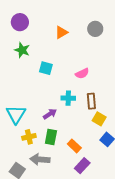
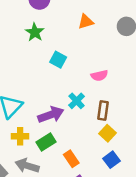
cyan cross: (68, 98) -> (77, 101), turned 32
purple arrow: (50, 114) -> (51, 115), size x1.5
green rectangle: (51, 137) -> (46, 142), turned 35

